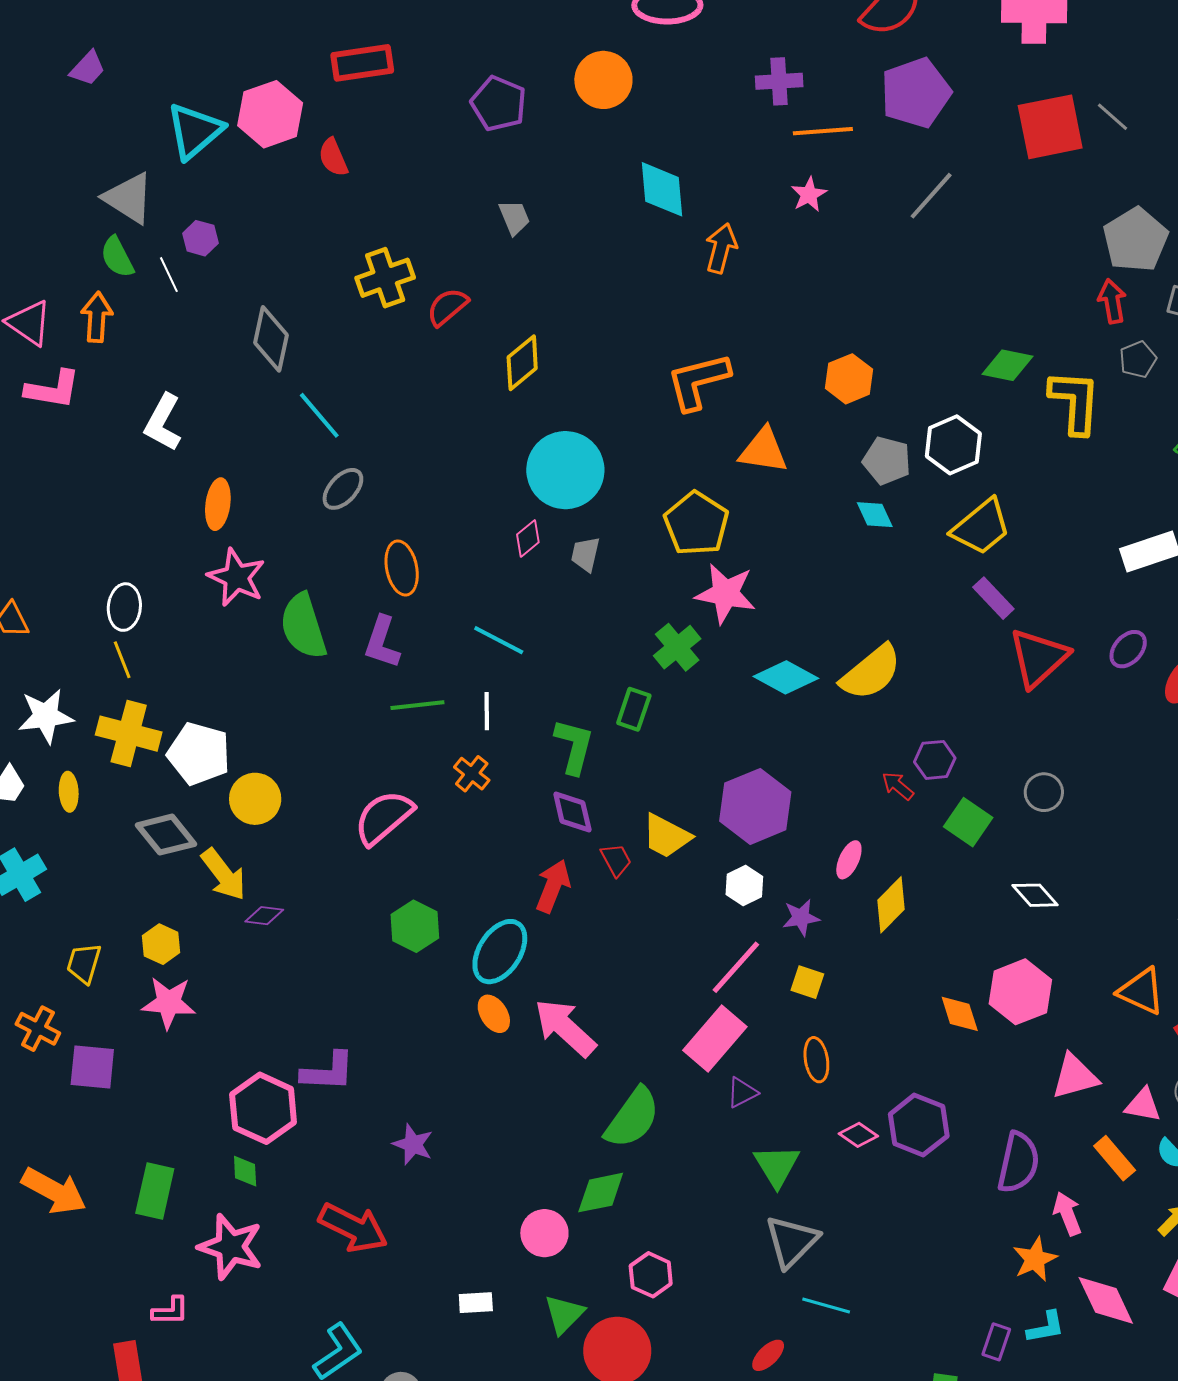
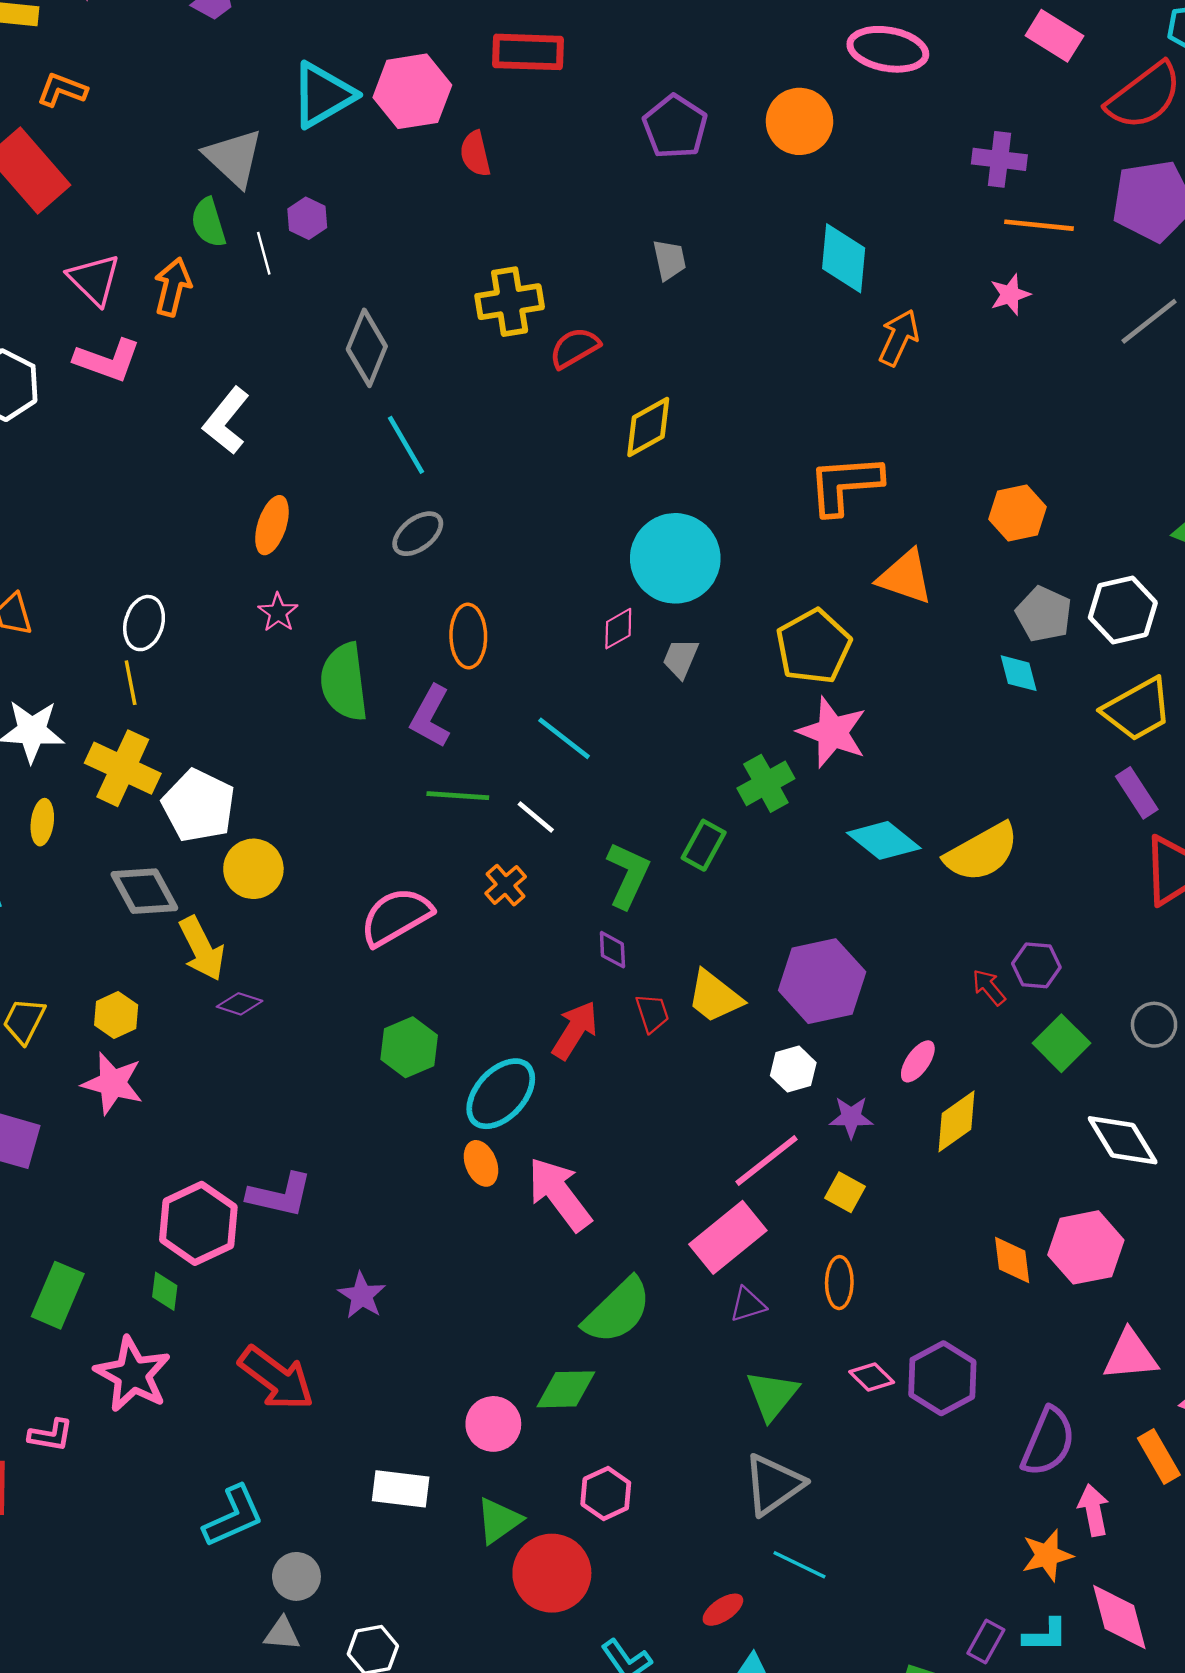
pink star: (236, 577) -> (278, 612), size x0.6
white line: (487, 711) -> (536, 817), turned -60
purple diamond: (572, 812) -> (612, 950), size x0.7
white diamond: (1035, 895) -> (1123, 1140), size x1.4
white rectangle: (476, 1303) -> (401, 1489), size x1.4

